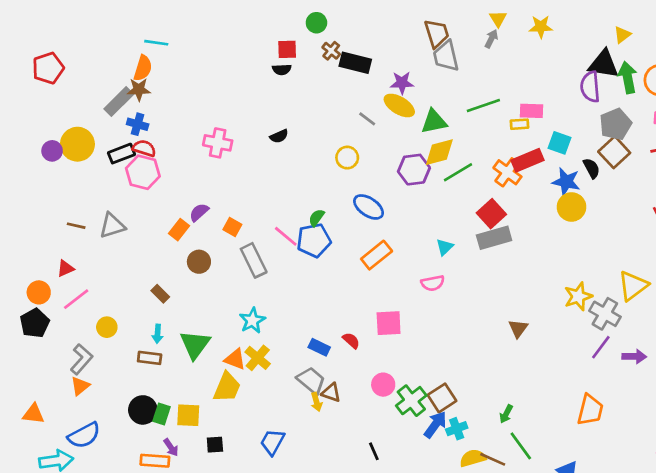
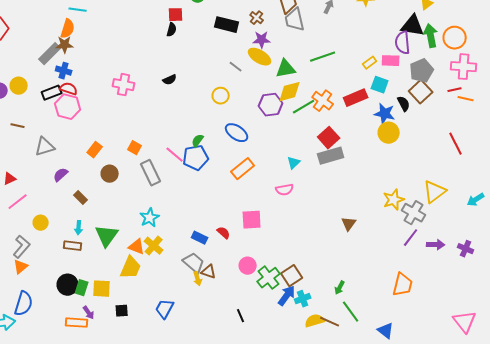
brown cross: (331, 51) -> (257, 18), moved
black semicircle: (282, 69) -> (172, 30), turned -72
pink rectangle: (531, 111) -> (391, 61), moved
yellow rectangle: (519, 124) -> (370, 63), moved, turned -32
yellow circle: (77, 144) -> (19, 86), size x0.7
orange cross: (507, 172) -> (323, 101), moved
purple semicircle: (199, 212) -> (61, 175), moved
brown line: (76, 226) -> (18, 126), moved
blue semicircle: (84, 435) -> (24, 304), turned -45

